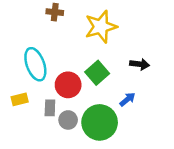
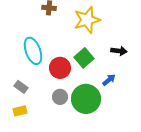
yellow rectangle: (20, 99) -> (20, 111), moved
gray rectangle: (50, 108) -> (21, 87), moved, turned -56

